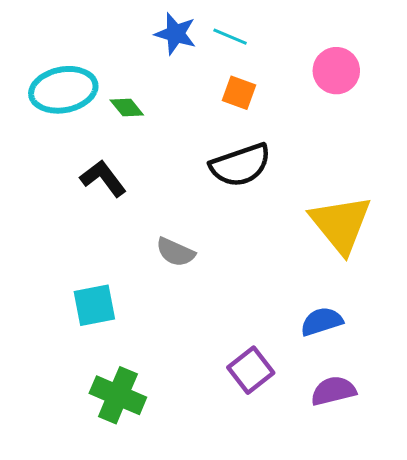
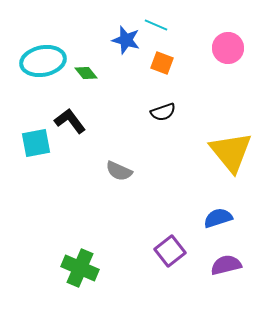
blue star: (175, 34) -> (126, 40), moved
black semicircle: (240, 165) -> (163, 112), size x0.6
cyan square: (94, 305) -> (36, 143), moved

